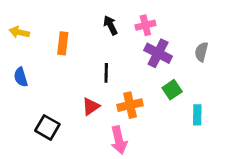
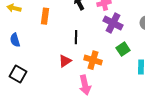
orange cross: (130, 105) -> (93, 60), turned 30
black square: (47, 127) -> (18, 74), moved

